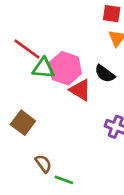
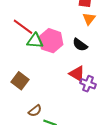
red triangle: (80, 90) -> (77, 74), moved
brown semicircle: (43, 164) -> (35, 111), turned 88

